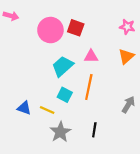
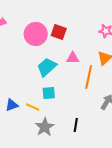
orange line: (89, 87) -> (89, 77), moved
cyan square: (65, 95) -> (49, 93), turned -32
blue triangle: (24, 108) -> (12, 105), turned -40

